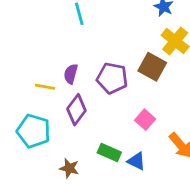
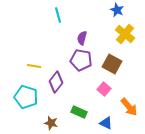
brown square: (152, 67) -> (112, 64), moved
purple semicircle: (71, 74) -> (82, 38), moved
blue triangle: (136, 161) -> (106, 123), moved

